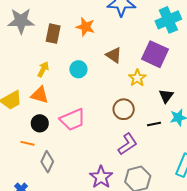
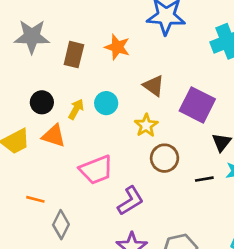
purple square: (155, 54) -> (197, 105), moved
yellow arrow: (43, 69) -> (76, 109), moved
yellow star: (137, 78) -> (146, 125), moved
black circle: (40, 123) -> (42, 102), moved
purple L-shape: (128, 144) -> (130, 201), moved

